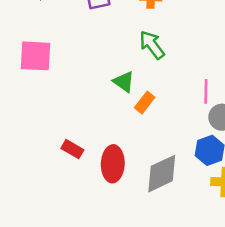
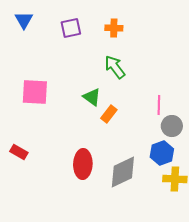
pink square: (36, 56) -> (35, 92), moved
red rectangle: (72, 149) -> (19, 152), moved

